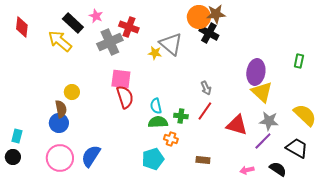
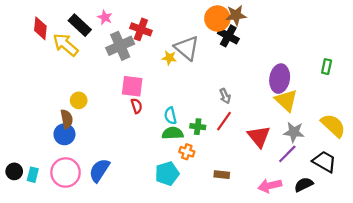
red diamond: (22, 27) -> (40, 28), moved
red semicircle: (125, 97) -> (137, 106), size x0.6
red triangle: (237, 125) -> (259, 136), turned 35
cyan rectangle: (17, 136) -> (33, 175), moved
black semicircle: (278, 169) -> (304, 185), turned -60
pink arrow: (247, 170) -> (270, 186), size x1.5

